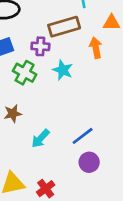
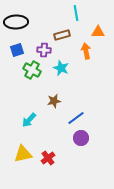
brown rectangle: (64, 27) -> (62, 35), size x0.7
brown star: (13, 114) -> (54, 101), moved
cyan arrow: (40, 139) -> (29, 120), moved

